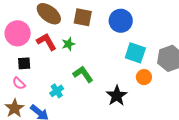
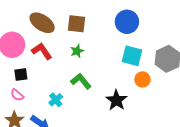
blue circle: (121, 21) -> (127, 22), moved
green star: (68, 44) -> (77, 51), moved

